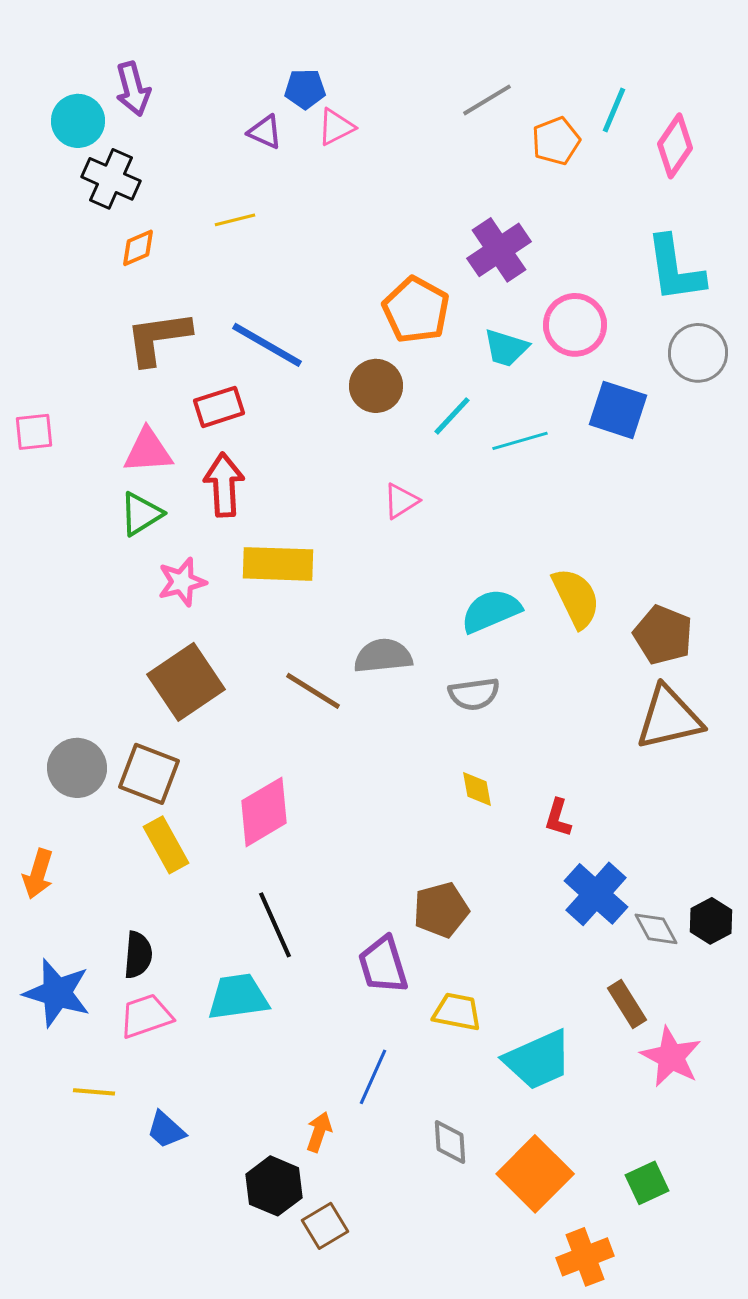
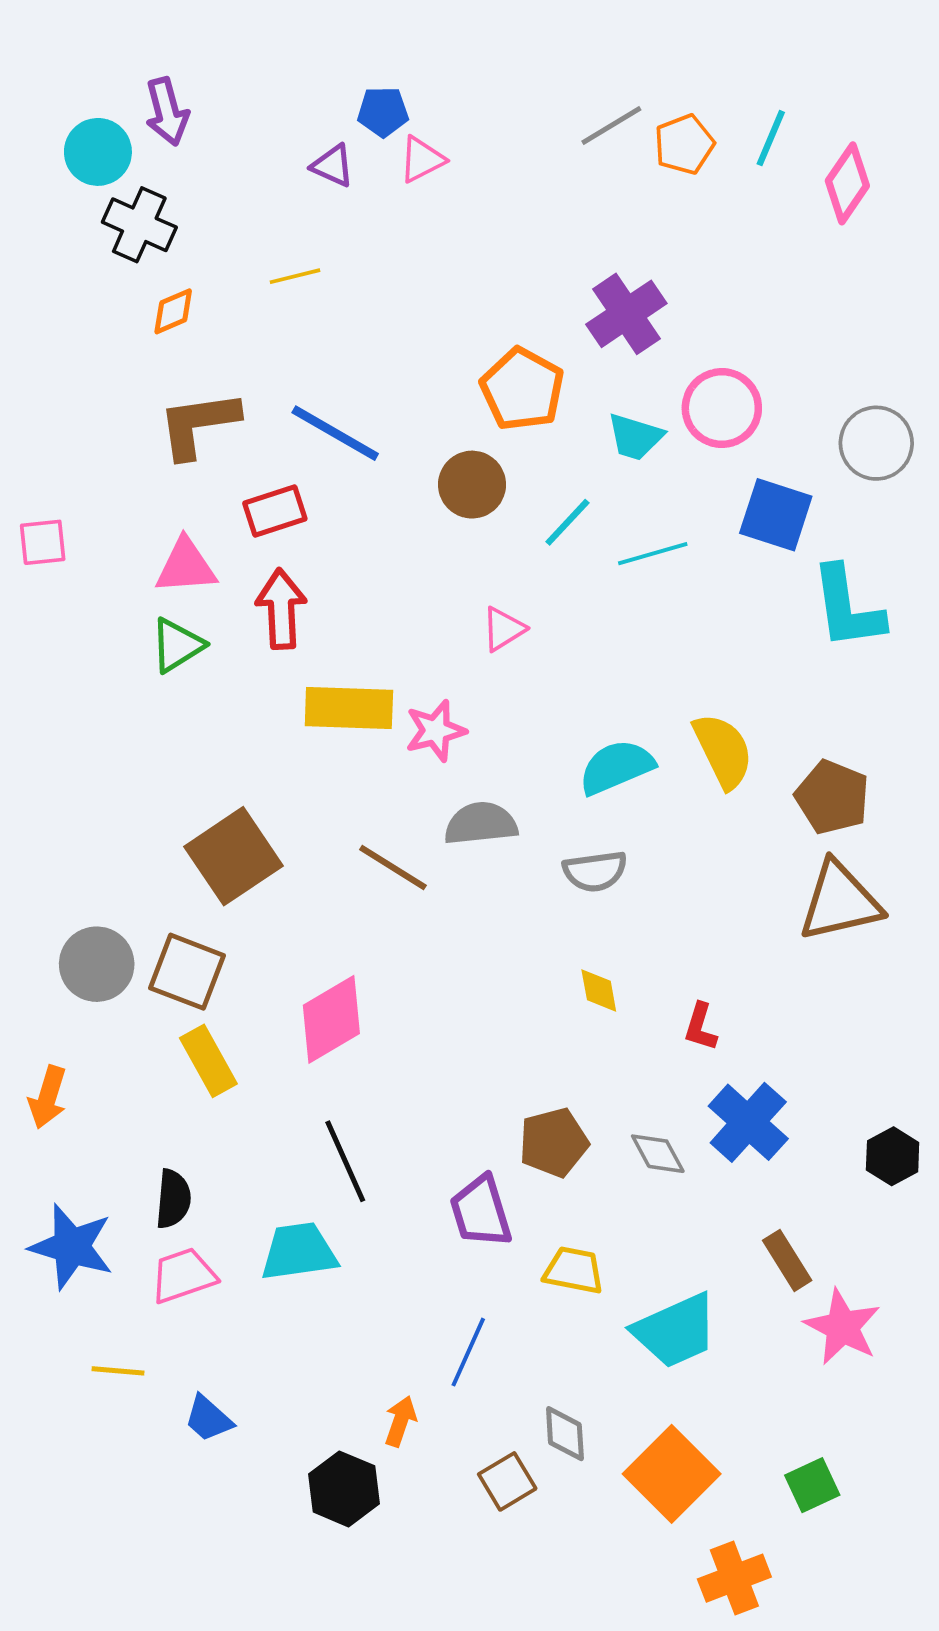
orange pentagon: (556, 141) -> (684, 144), moved
cyan L-shape: (675, 269) -> (847, 608), moved
pink star: (182, 582) -> (436, 731), moved
gray diamond: (656, 929) -> (658, 1154), moved
brown square: (325, 1226) -> (507, 1481), moved

